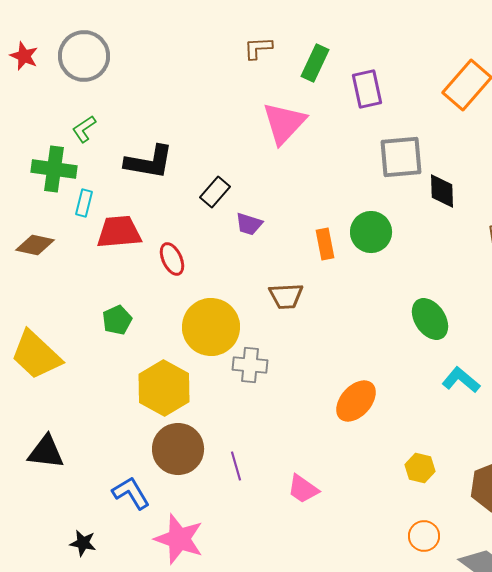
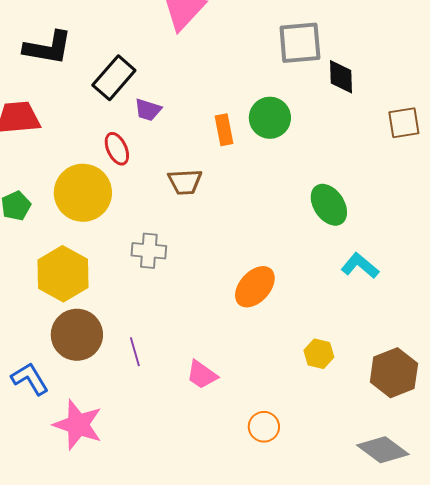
black rectangle: (215, 192) -> (114, 78), size x1.4
red ellipse: (172, 259) -> (117, 149), moved
yellow circle: (211, 327) -> (83, 193), moved
orange circle: (424, 536) -> (264, 427), moved

